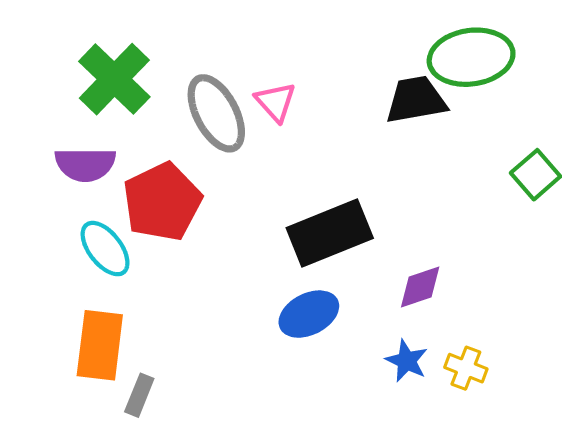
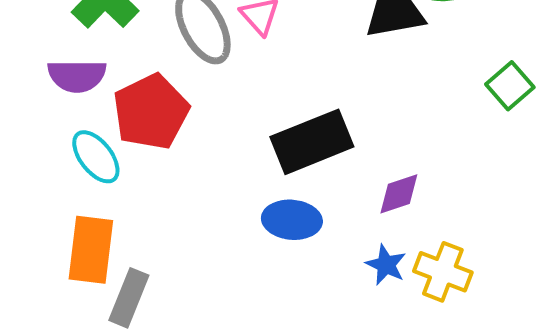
blue ellipse: (309, 314) -> (292, 220), turned 32
yellow cross: (466, 368) -> (443, 272), size x1.4
gray rectangle: (139, 395) -> (129, 298), size x1.4

